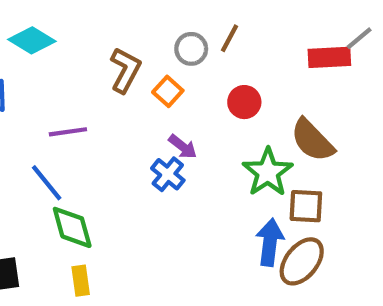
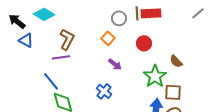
brown line: (229, 38) -> (137, 13), turned -32
red rectangle: (329, 57) -> (151, 13), moved
brown L-shape: (125, 70) -> (67, 39), moved
brown semicircle: (312, 140) -> (176, 61), size x0.6
blue cross: (168, 174) -> (104, 91), moved

